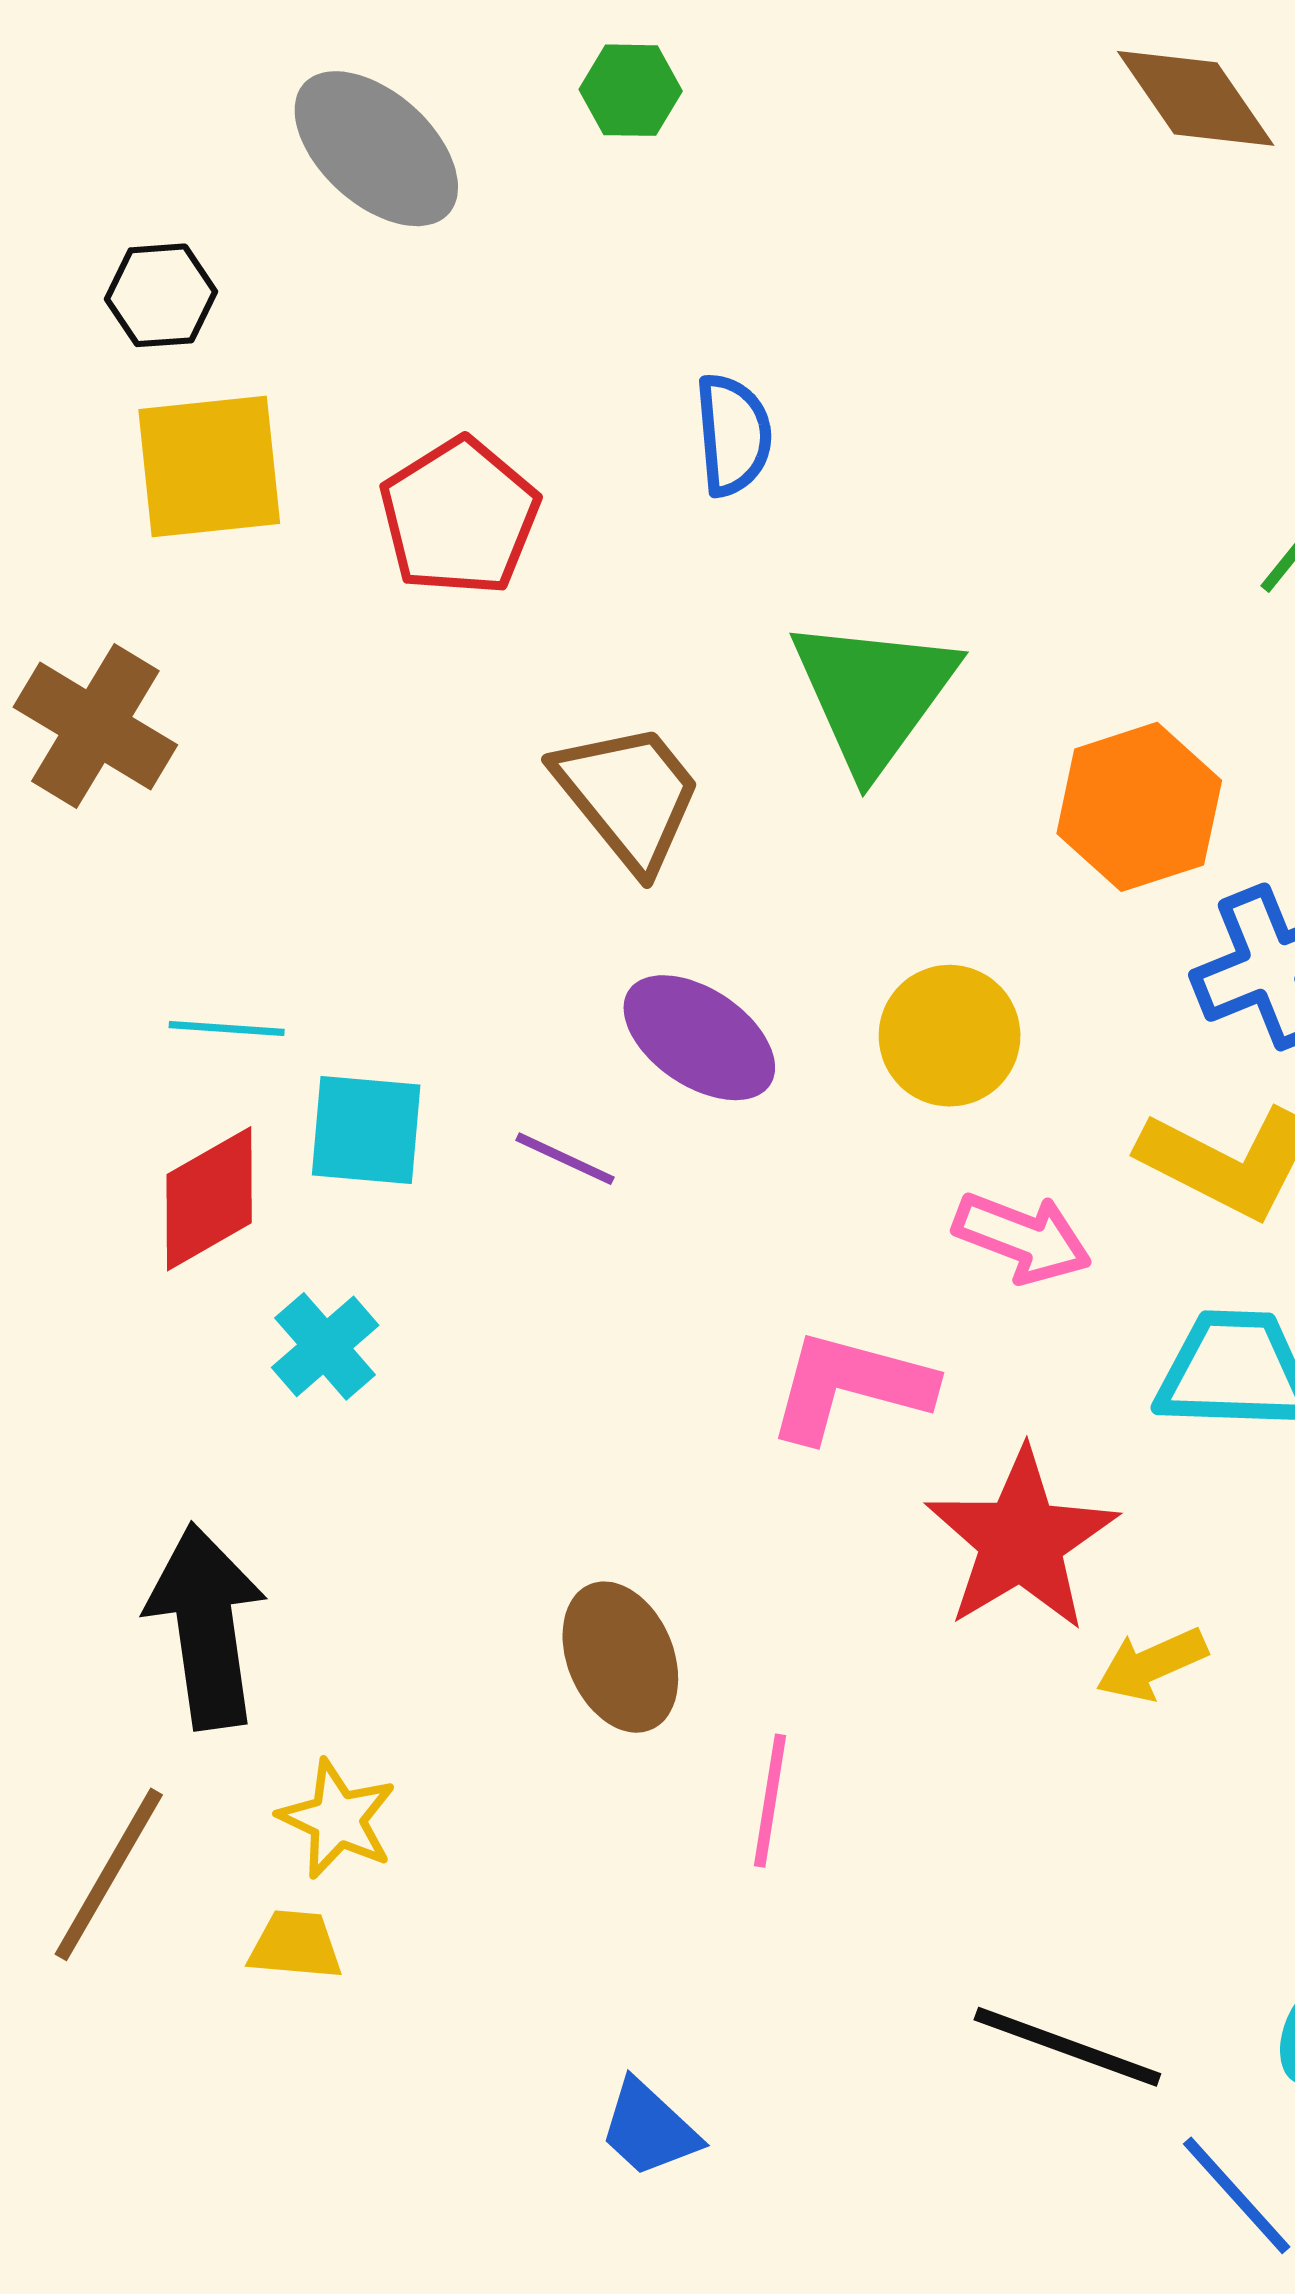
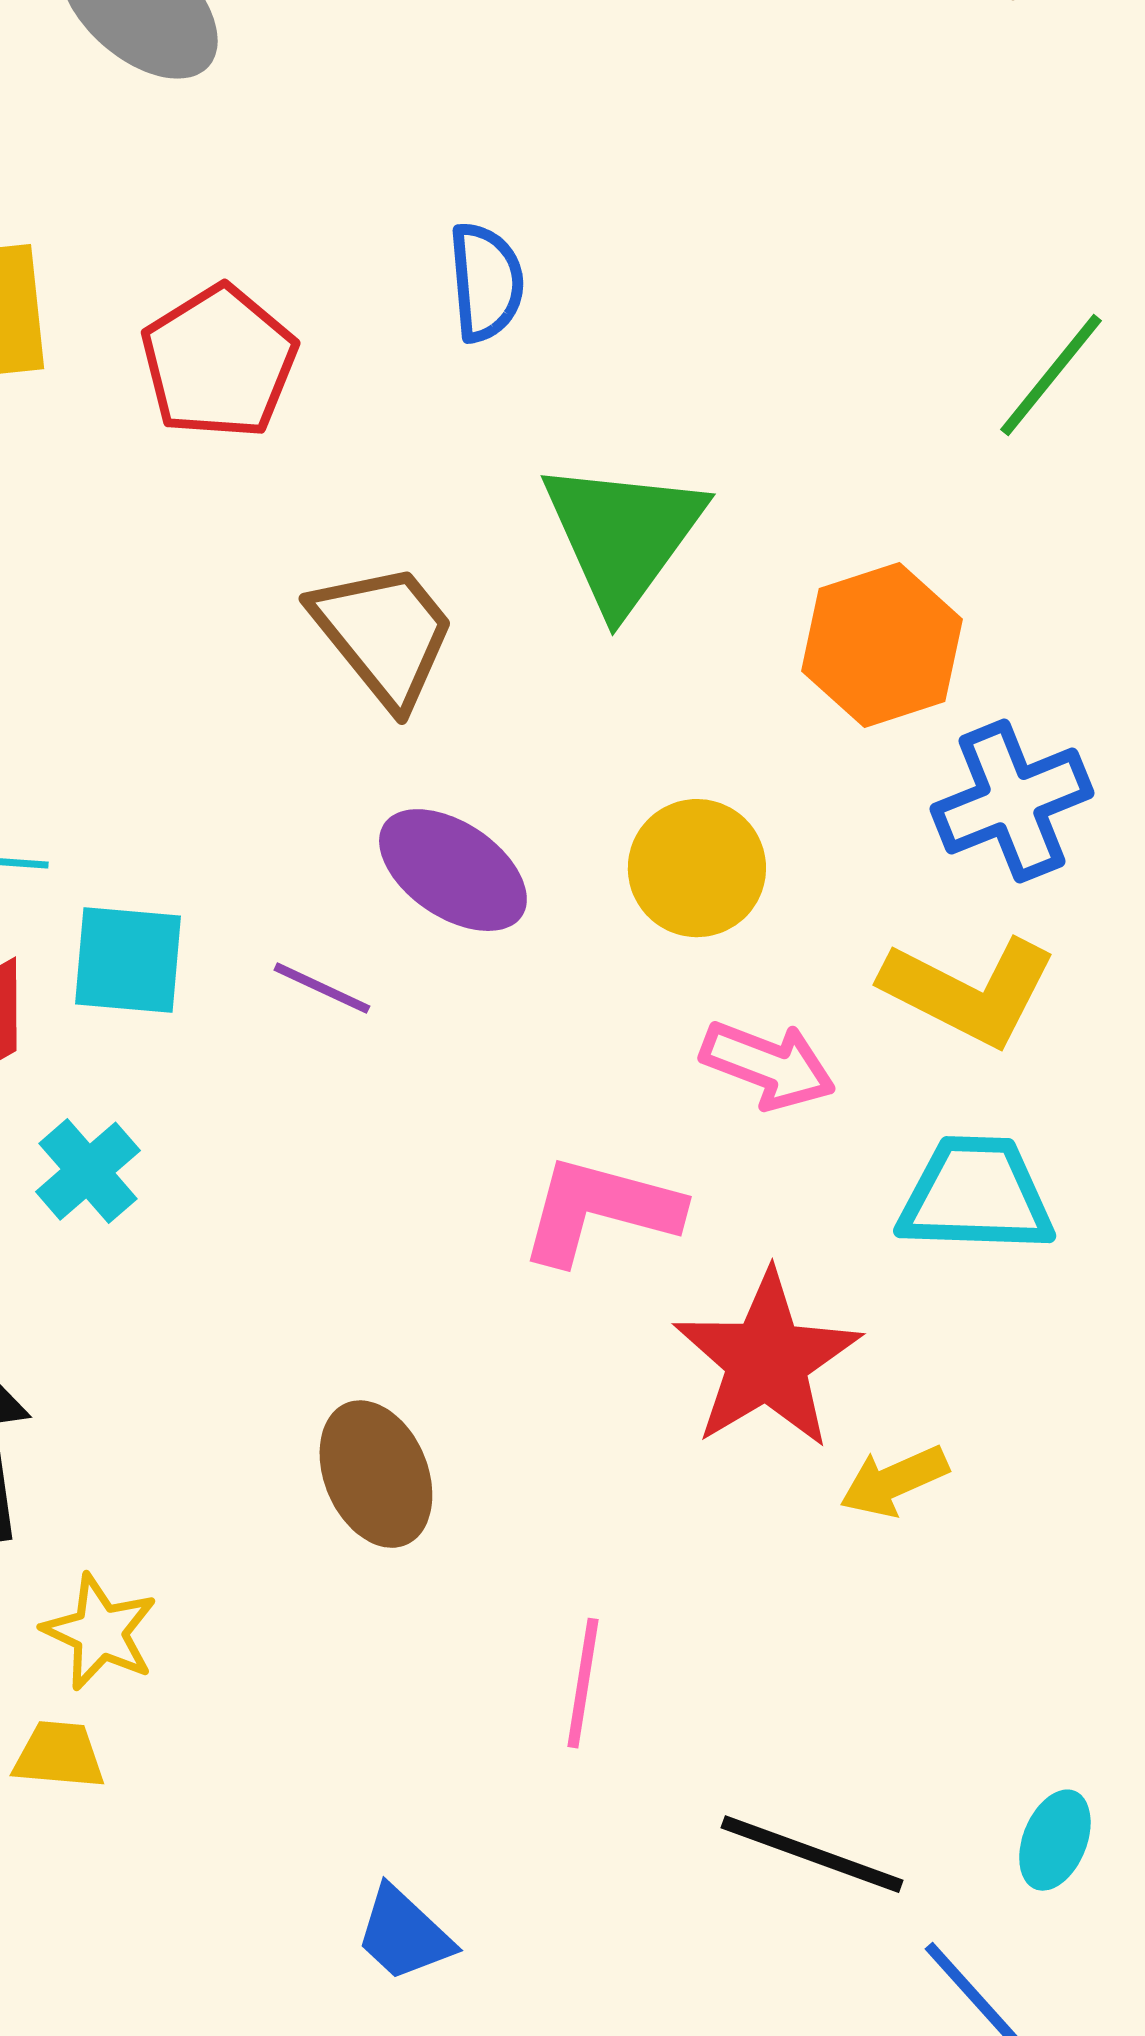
pink line: (770, 1801) -> (583, 1683), moved

